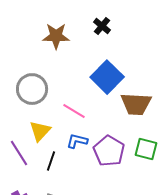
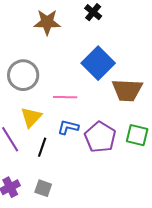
pink line: (74, 111) -> (65, 97), turned -30

